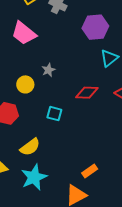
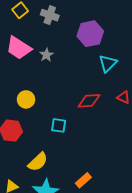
gray star: (48, 70) -> (46, 55), moved
orange rectangle: (90, 171) -> (83, 180), moved

